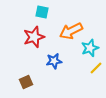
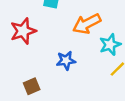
red star: (34, 37) -> (23, 31), moved

